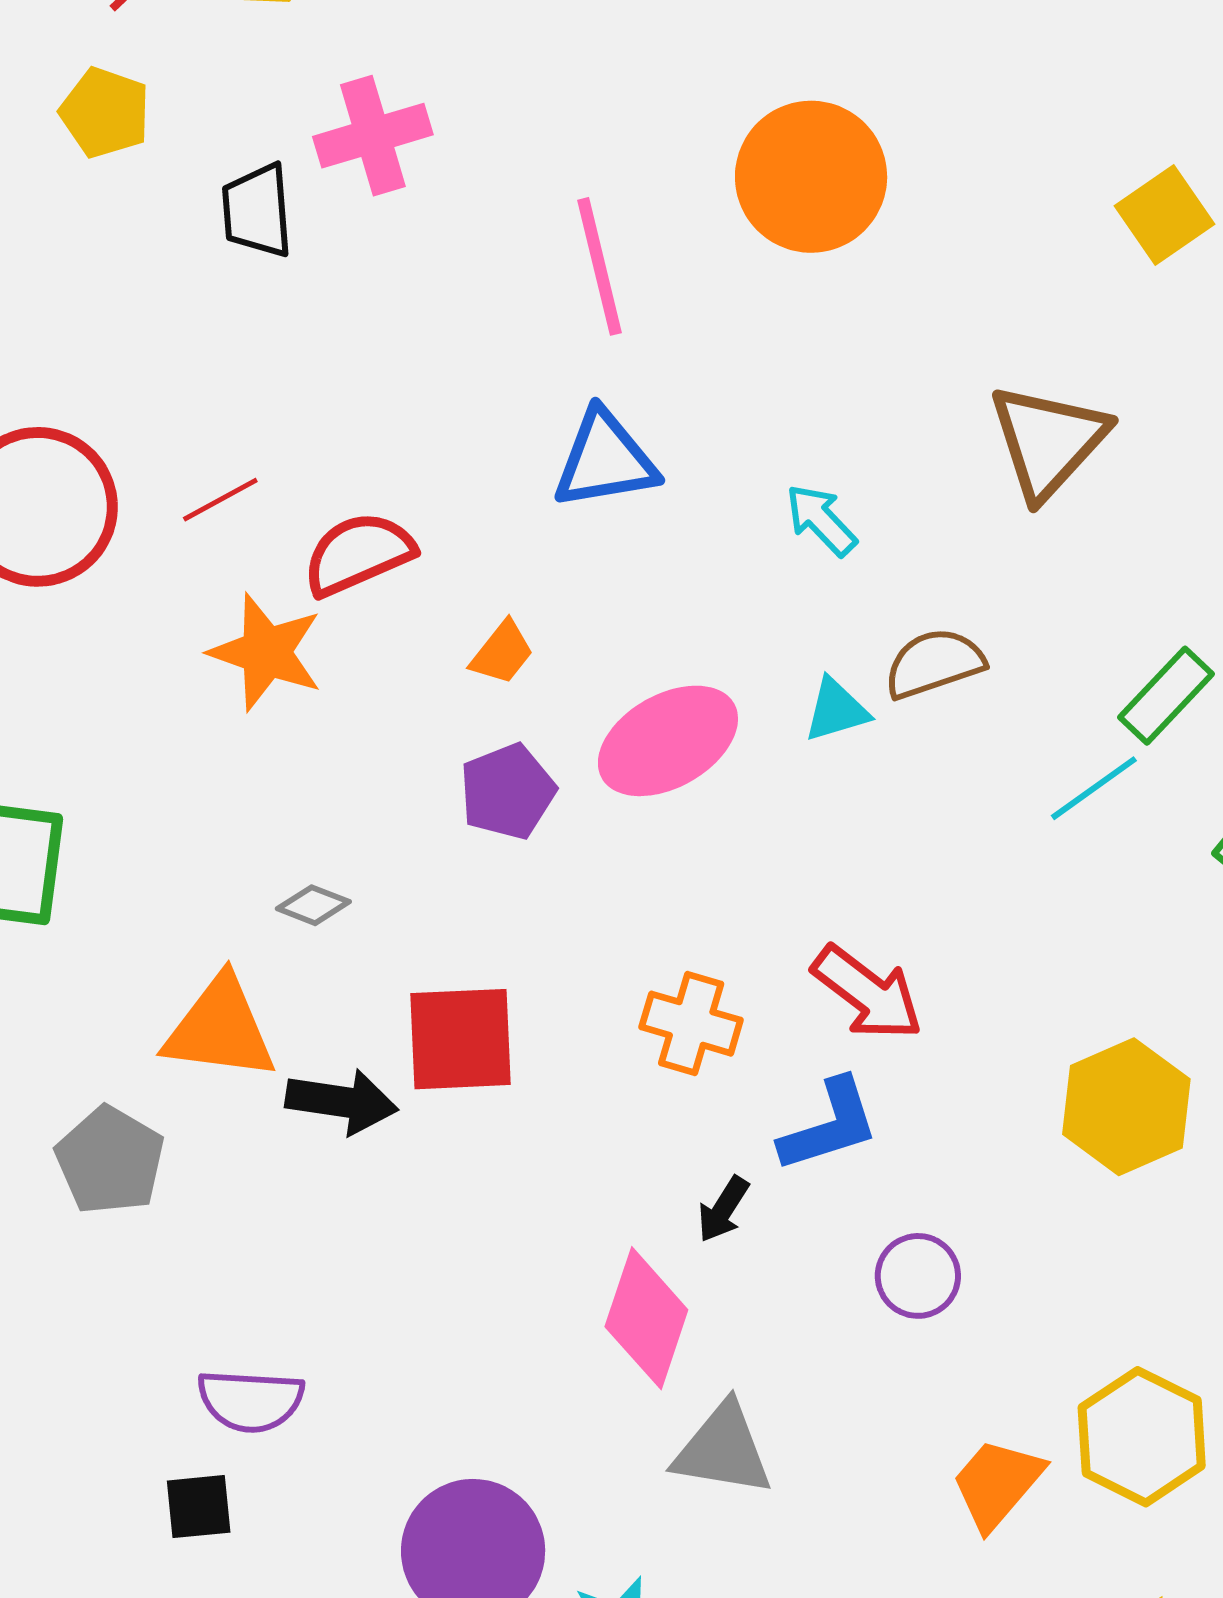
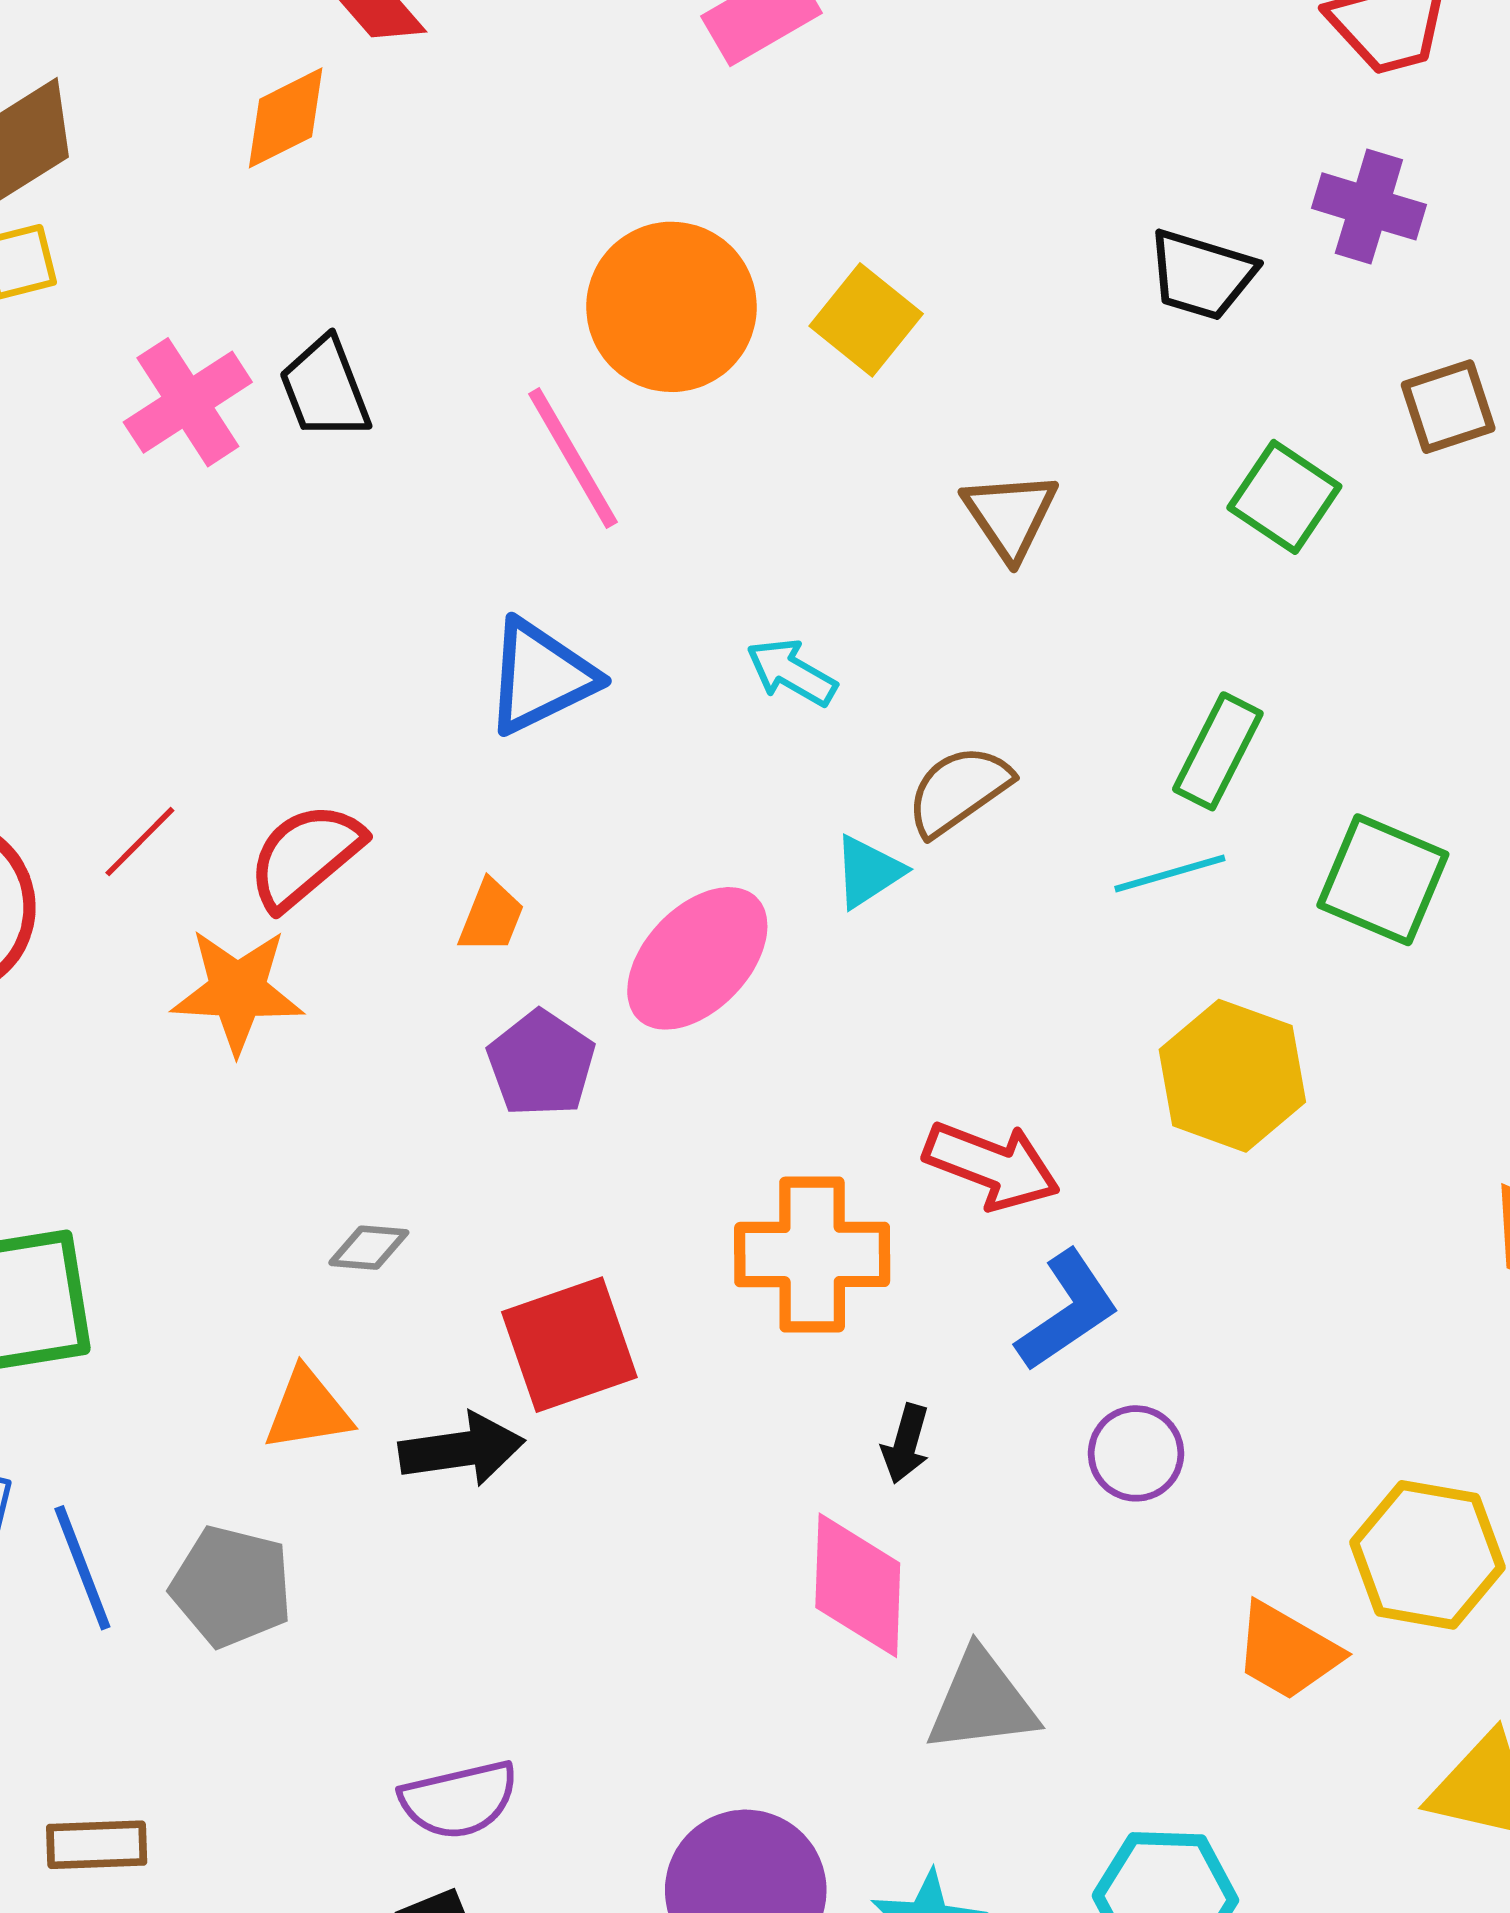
black trapezoid: (257, 211) -> (325, 388), moved
yellow square: (1165, 215) -> (866, 320), moved
pink line: (600, 266) -> (573, 458), moved
brown triangle: (1048, 441) -> (1010, 515), size x0.7
cyan line: (1094, 788) -> (1170, 874), turned 36
orange cross: (691, 1024) -> (812, 1254), size x1.4
orange triangle: (220, 1029) -> (308, 1410), size x0.7
yellow hexagon: (1126, 1107) -> (1232, 1076), moved
blue L-shape: (829, 1125) -> (1067, 1311), moved
orange trapezoid: (997, 1484) -> (1287, 1651), turned -84

